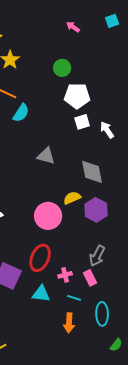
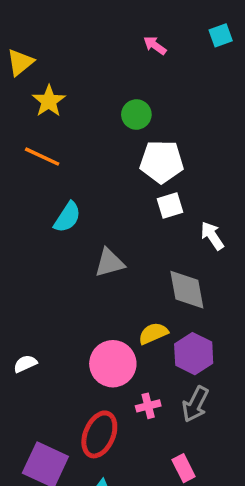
cyan semicircle: (21, 113) -> (67, 217), moved
white arrow: (107, 130) -> (212, 236), moved
gray triangle: (46, 156) -> (109, 263), turned -30
gray arrow: (97, 256) -> (195, 404), moved
pink cross: (65, 275) -> (148, 406), moved

